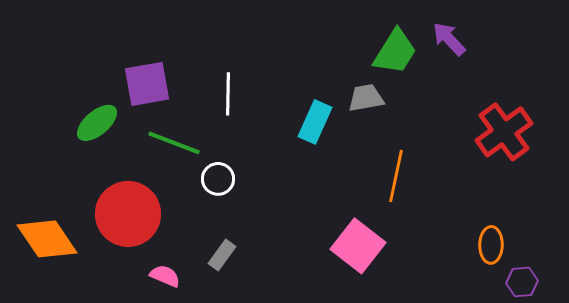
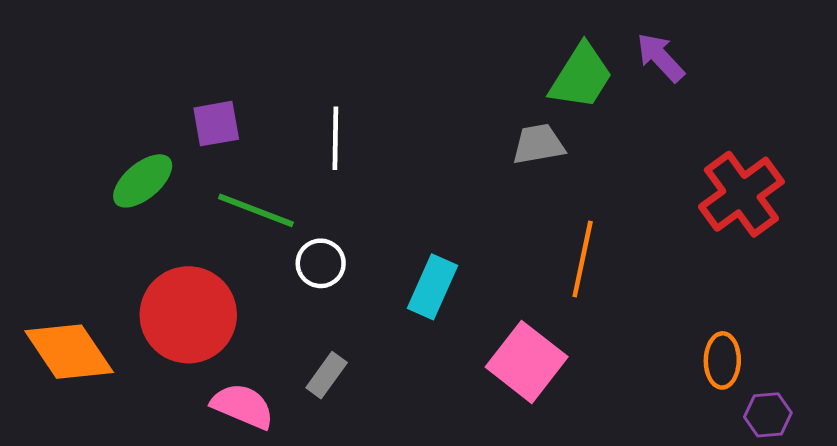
purple square: (147, 84) -> (216, 124), size x0.7
cyan rectangle: (315, 122) -> (432, 287), moved
pink semicircle: (165, 276) -> (243, 406), size x1.4

